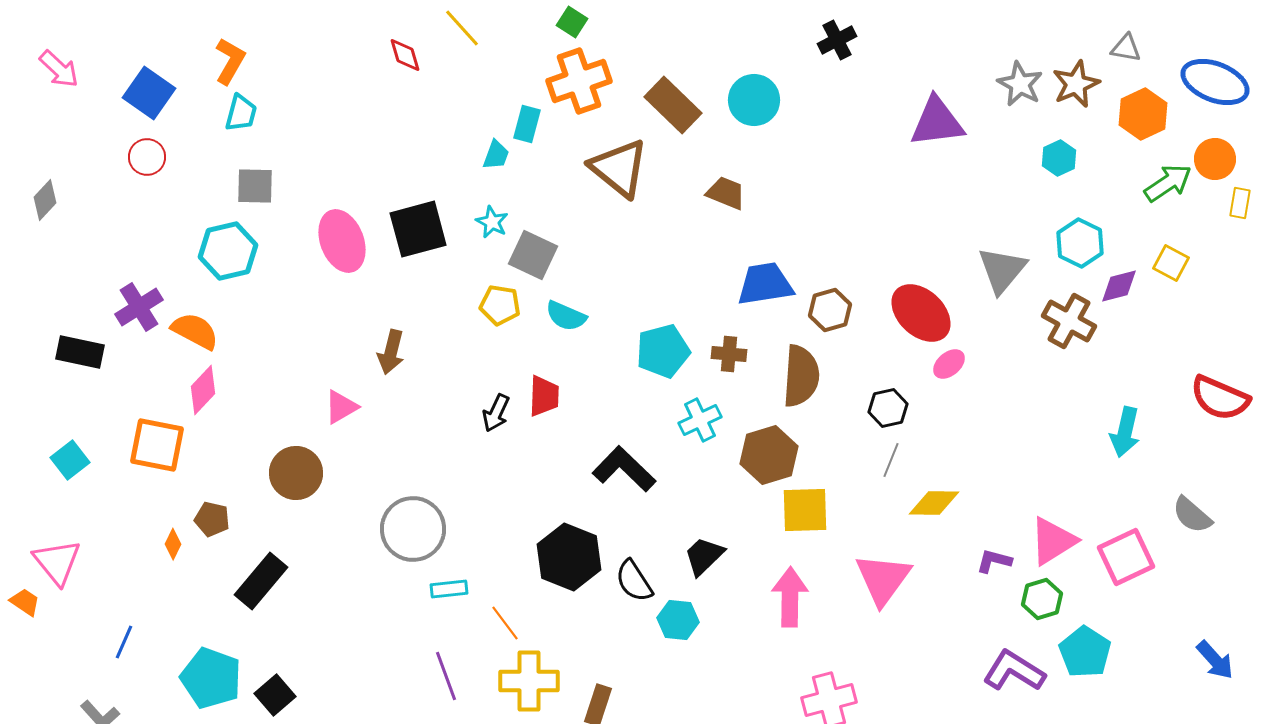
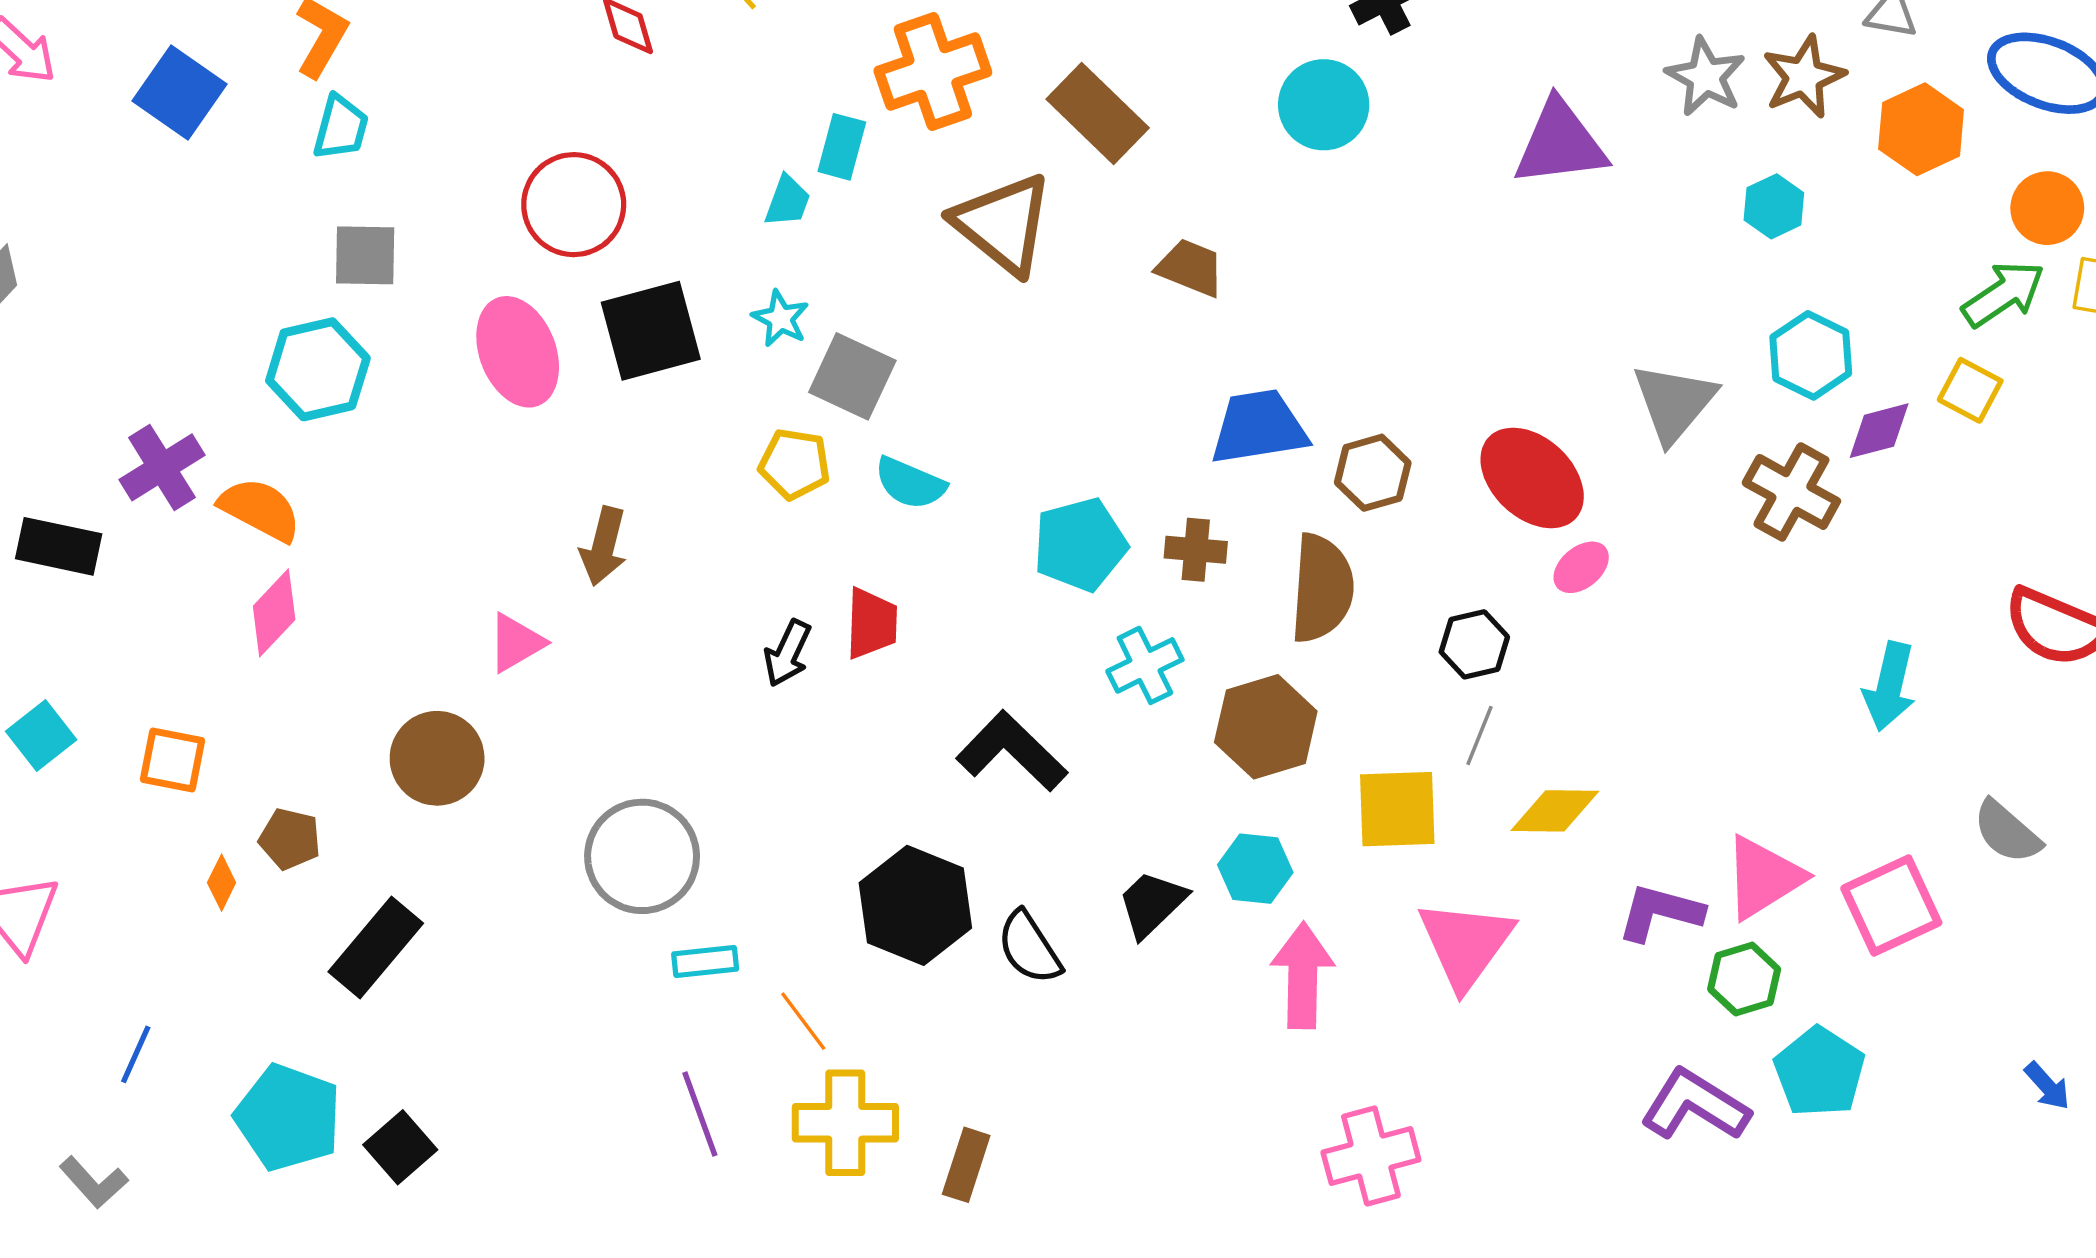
cyan circle: (754, 100) -> (1324, 105), moved
red circle: (147, 157) -> (574, 205), moved, size x1.6
green arrow: (1168, 183) -> (2003, 294), moved
orange square: (157, 445) -> (172, 760), moved, size x0.7
yellow square: (805, 510) -> (1397, 809), moved
purple L-shape: (994, 561) -> (1660, 912), size x1.4
cyan hexagon: (678, 620) -> (1255, 869), moved
blue arrow: (1215, 660) -> (2047, 1086), size x0.7

